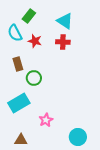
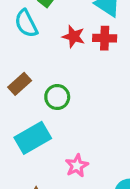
red star: (35, 41) -> (74, 37), moved
brown rectangle: (18, 64) -> (20, 84), moved, turned 64

